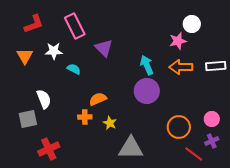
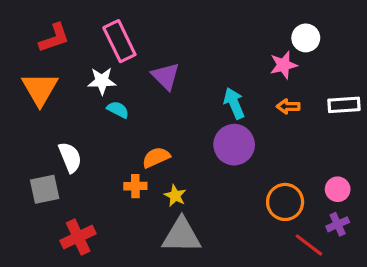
white star: (54, 51) -> (102, 81), moved
orange triangle: (25, 56) -> (40, 89), size x1.4
orange arrow: (181, 67) -> (288, 106), size x0.6
gray triangle: (131, 148) -> (182, 235), moved

